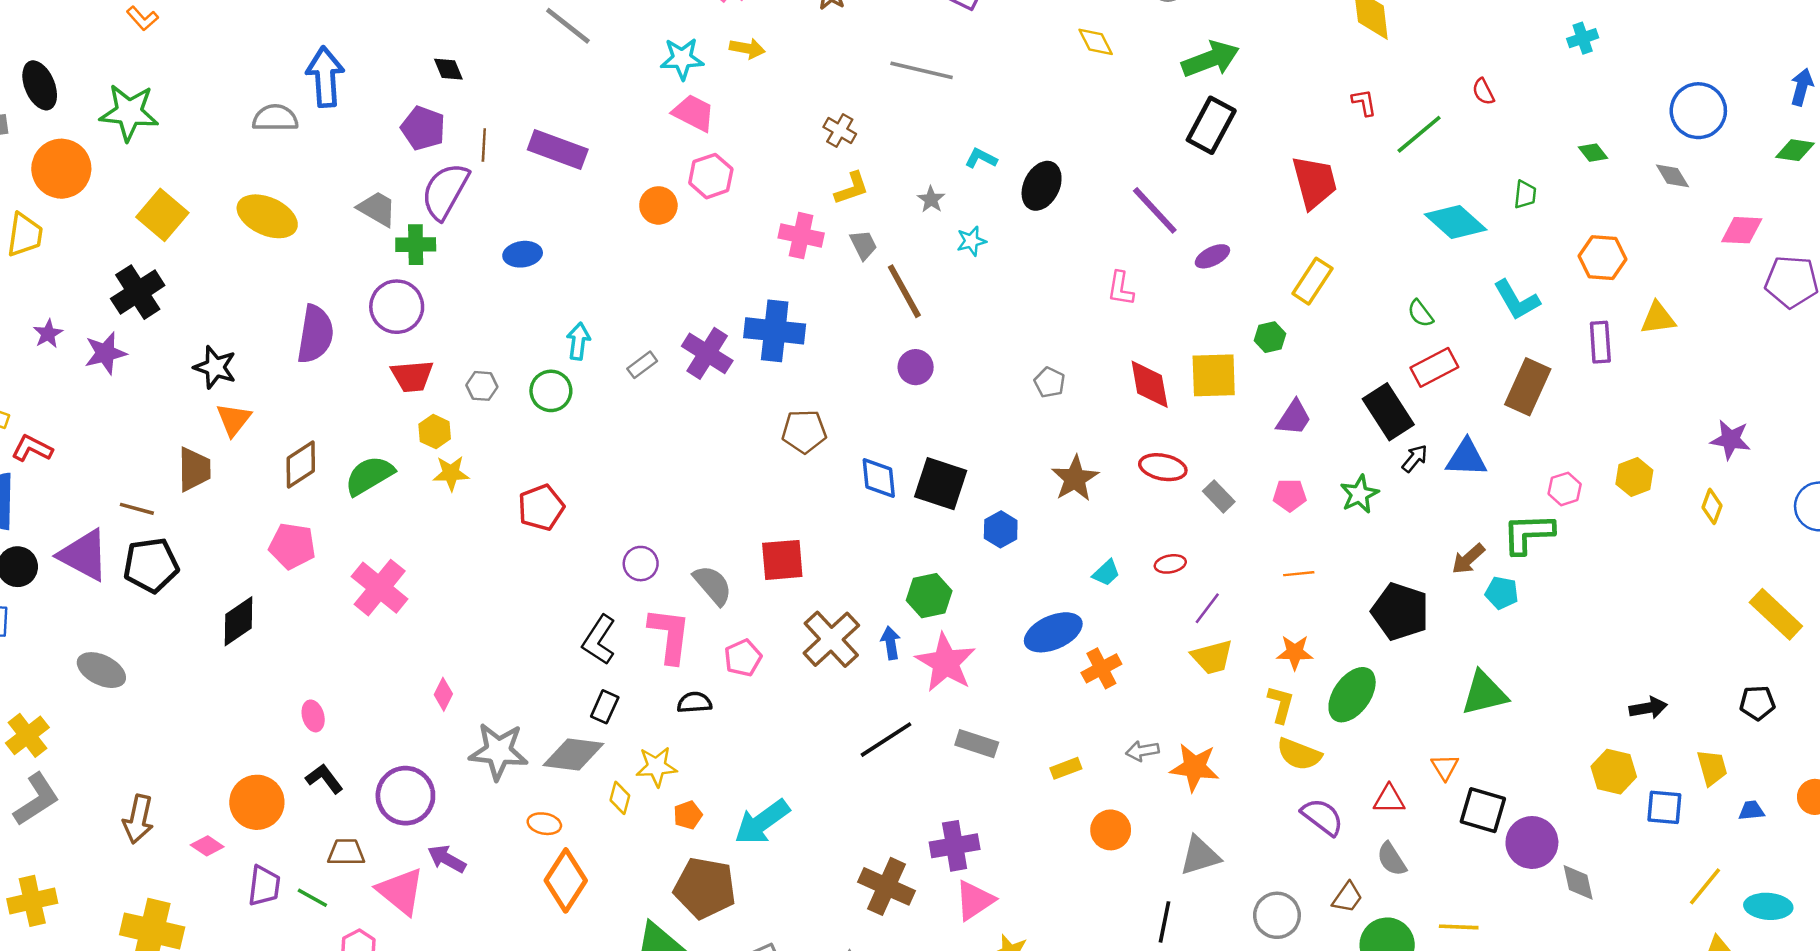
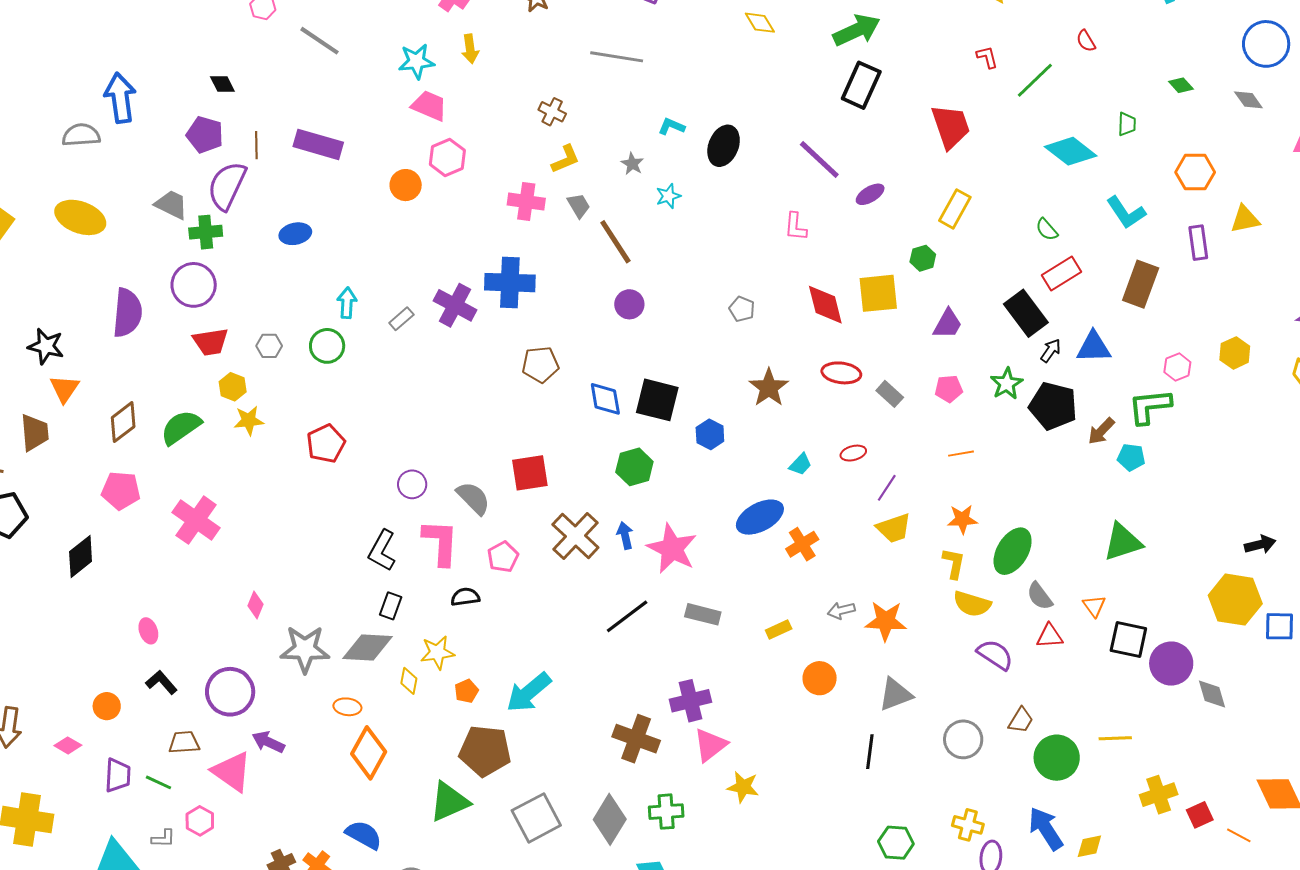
yellow arrow: (747, 48) -> (470, 49), turned 76
green hexagon: (929, 596) -> (634, 467), moved
black pentagon: (1400, 612) -> (1053, 406), moved
yellow hexagon: (1614, 772) -> (1235, 600), size x1.4
orange circle: (257, 802) -> (107, 706), size x0.6
gray semicircle: (1392, 859) -> (1040, 596), moved

